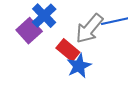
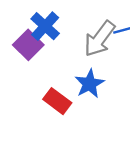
red rectangle: (68, 50) -> (57, 101), moved

